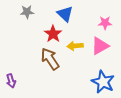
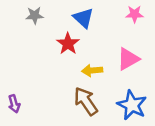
pink star: (105, 23) -> (135, 14), moved
yellow arrow: (75, 46) -> (92, 70), moved
brown arrow: (50, 59) -> (86, 101), moved

